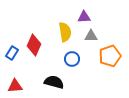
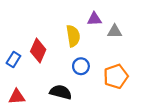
gray triangle: (91, 36) -> (115, 31), moved
orange pentagon: (110, 56) -> (116, 76), moved

